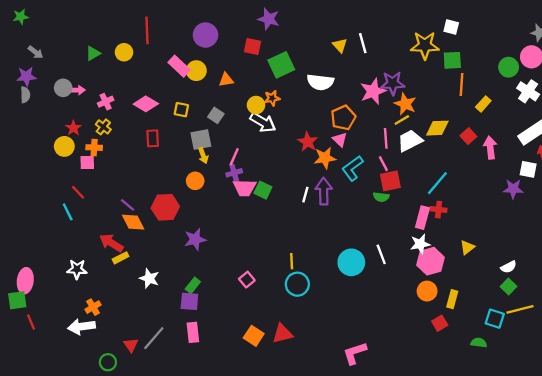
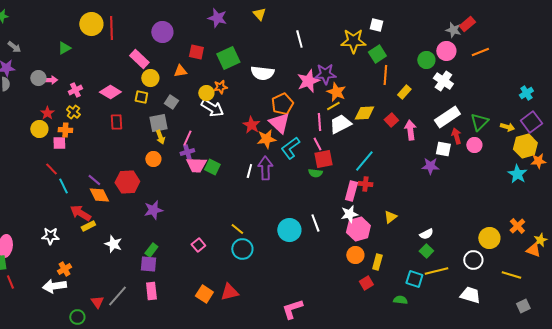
yellow triangle: (340, 45) -> (259, 14), moved
red square: (253, 47) -> (196, 52), moved
yellow circle: (124, 52) -> (91, 24), moved, size x1.5
green square: (452, 60) -> (377, 54), turned -30
yellow circle: (196, 71) -> (150, 78), moved
pink triangle: (340, 140) -> (279, 123), size x1.6
cyan line: (68, 212) -> (63, 186), moved
yellow line: (292, 261) -> (237, 229), turned -48

